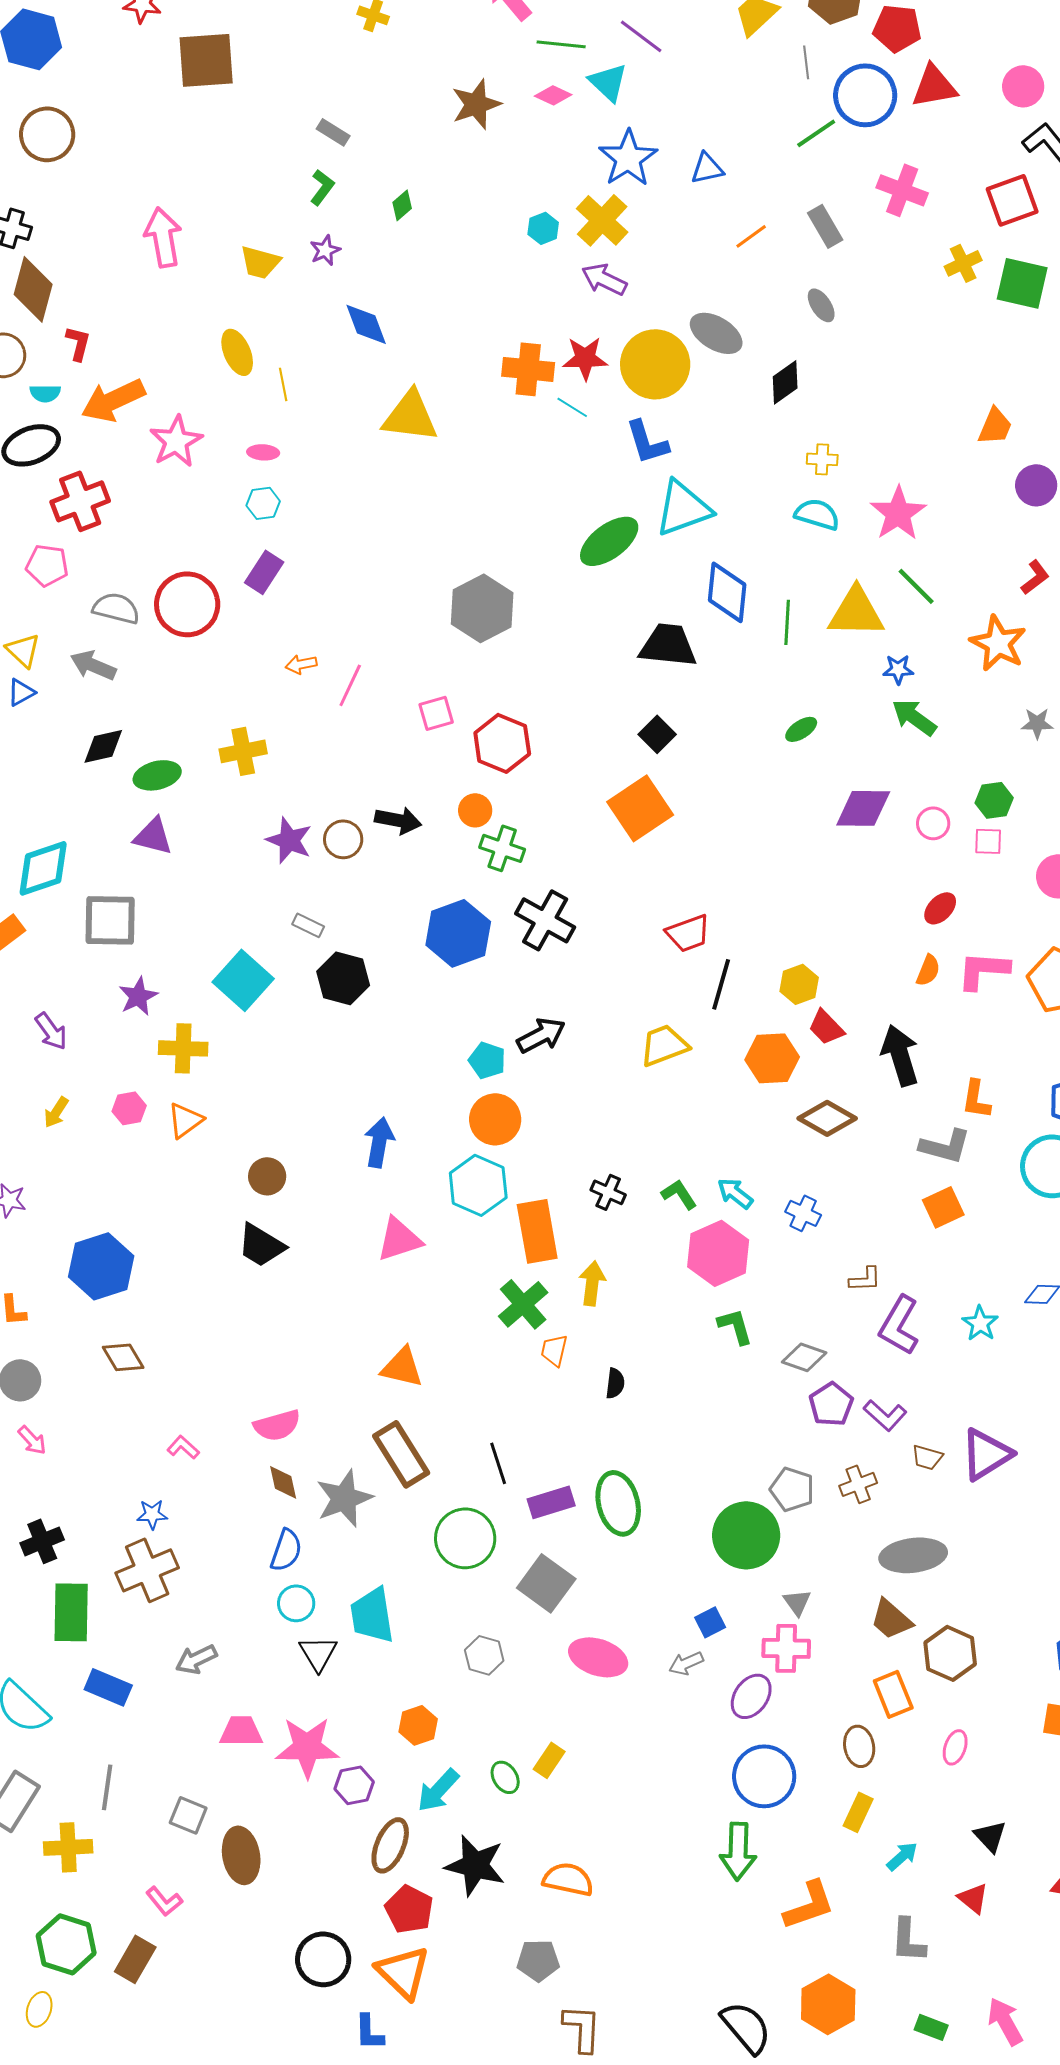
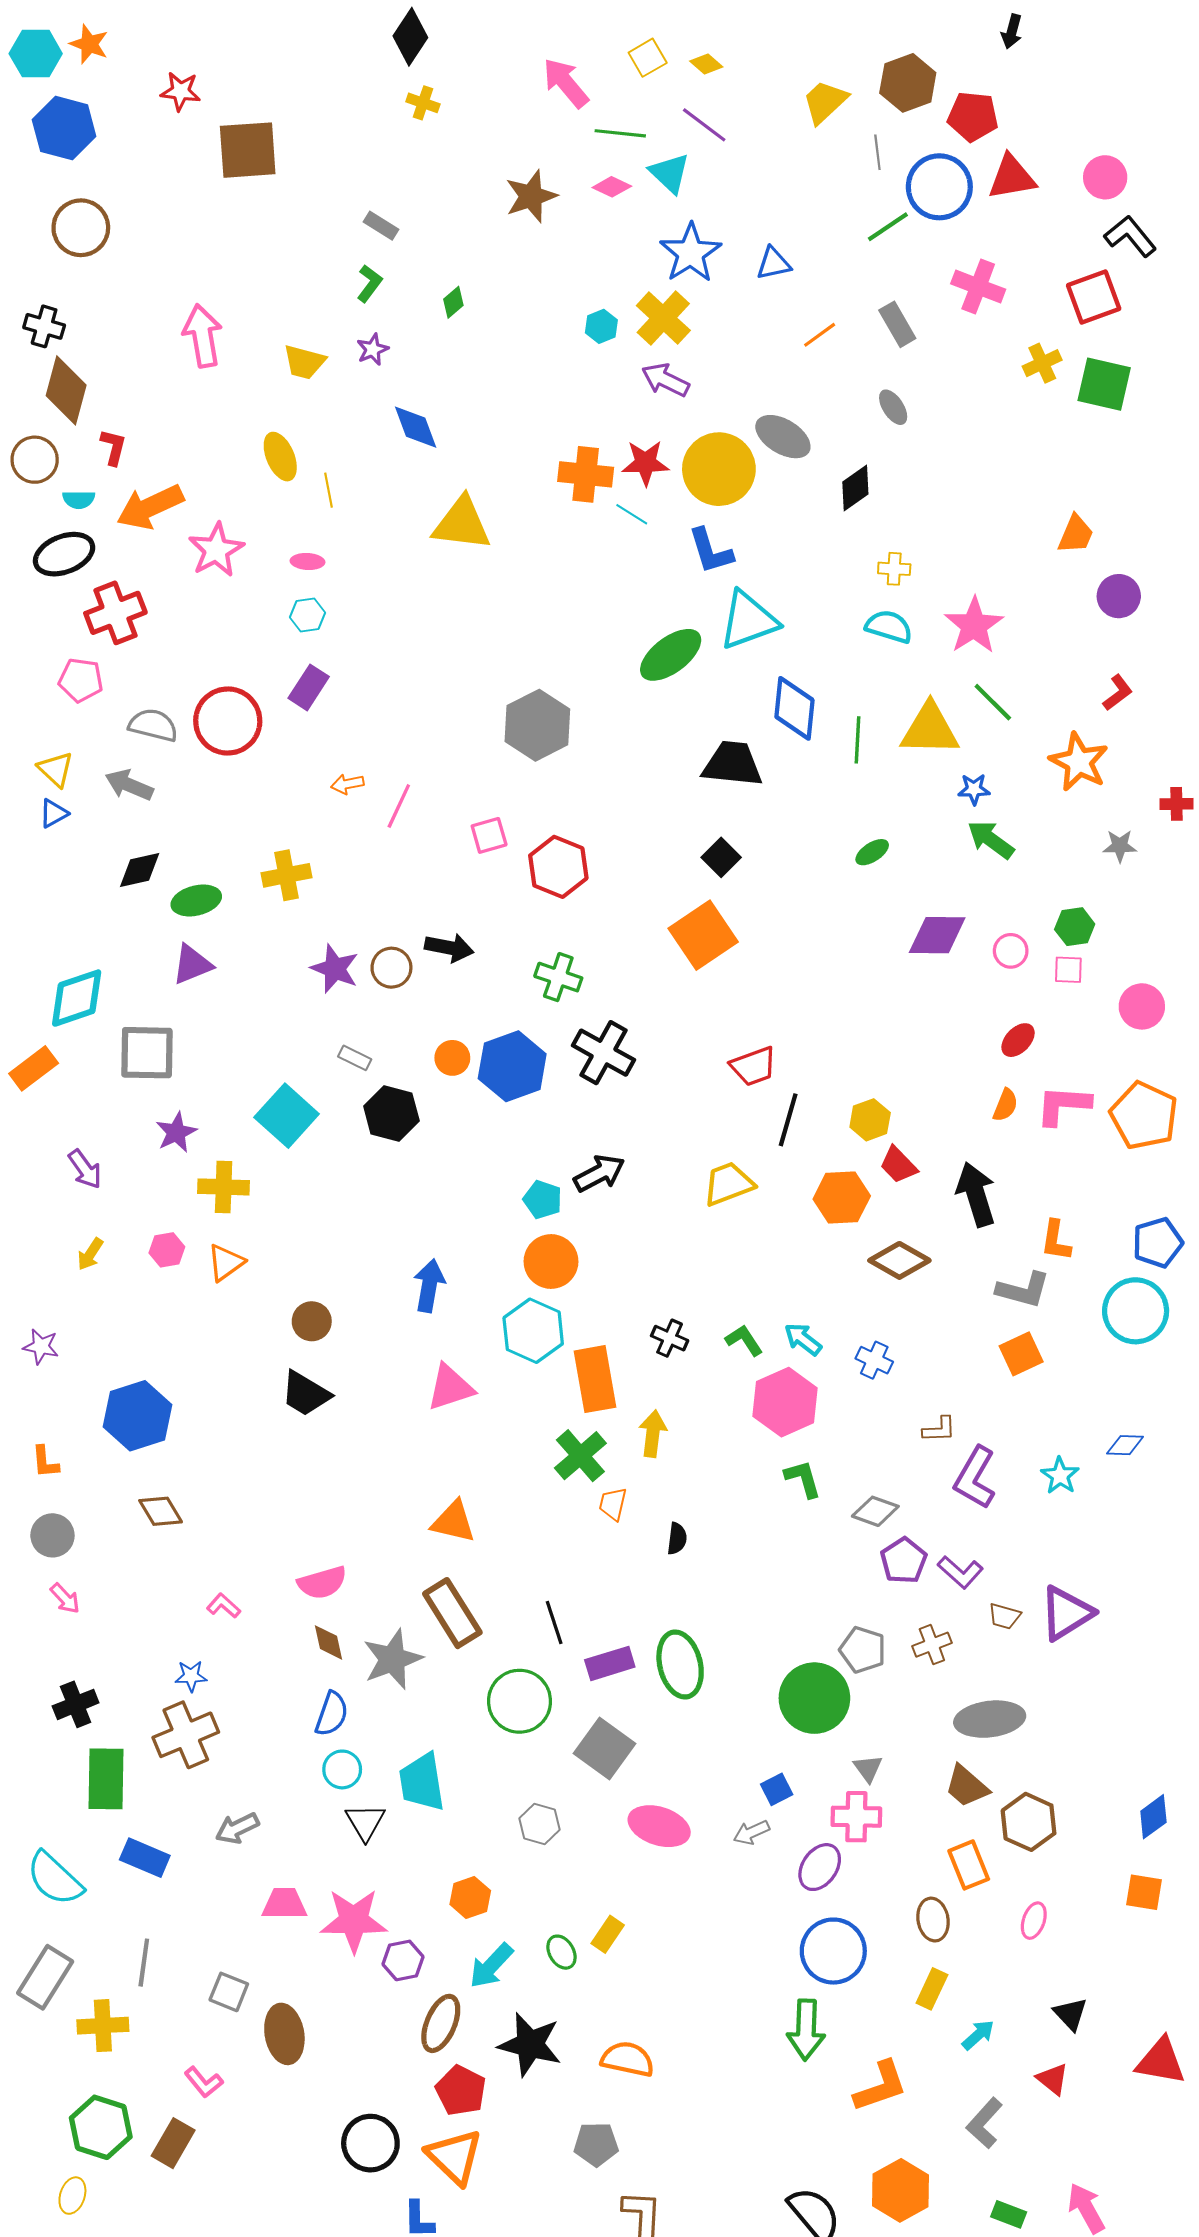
orange circle: (475, 810) -> (452, 1058), moved
purple triangle: (153, 836) -> (192, 964), turned -36
gray L-shape: (908, 1940) -> (984, 2123), turned 39

